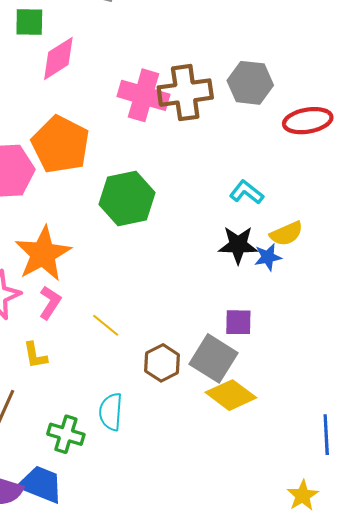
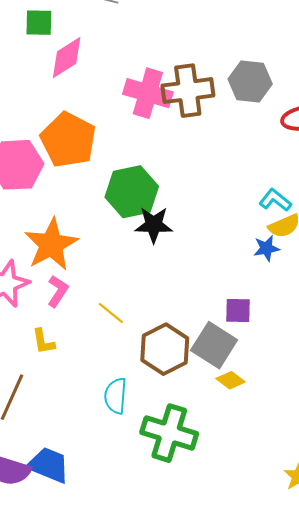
cyan L-shape: (246, 192) -> (275, 200), moved
black star: (238, 245) -> (154, 225), moved
brown hexagon: (162, 363) -> (165, 349), size x1.4
yellow diamond: (231, 395) -> (231, 380), size x0.6
green cross: (66, 434) -> (169, 433), moved, size x1.6

